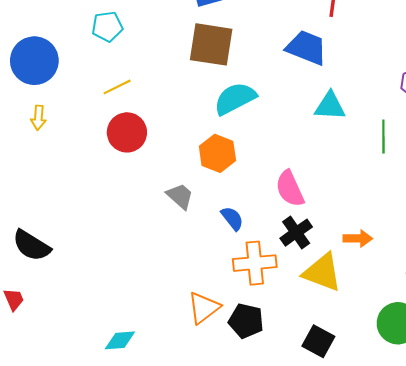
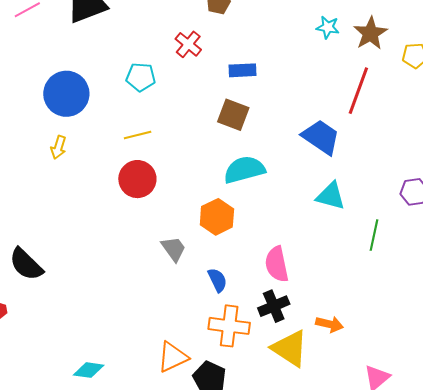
brown square: (211, 44) -> (233, 115), size x0.7

